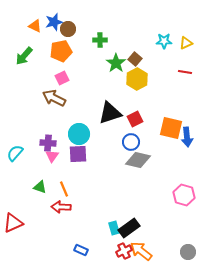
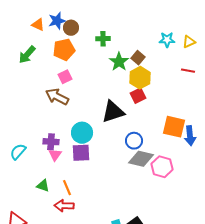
red square: (135, 119) -> (138, 96), moved
pink hexagon: (184, 195) -> (162, 167), moved

